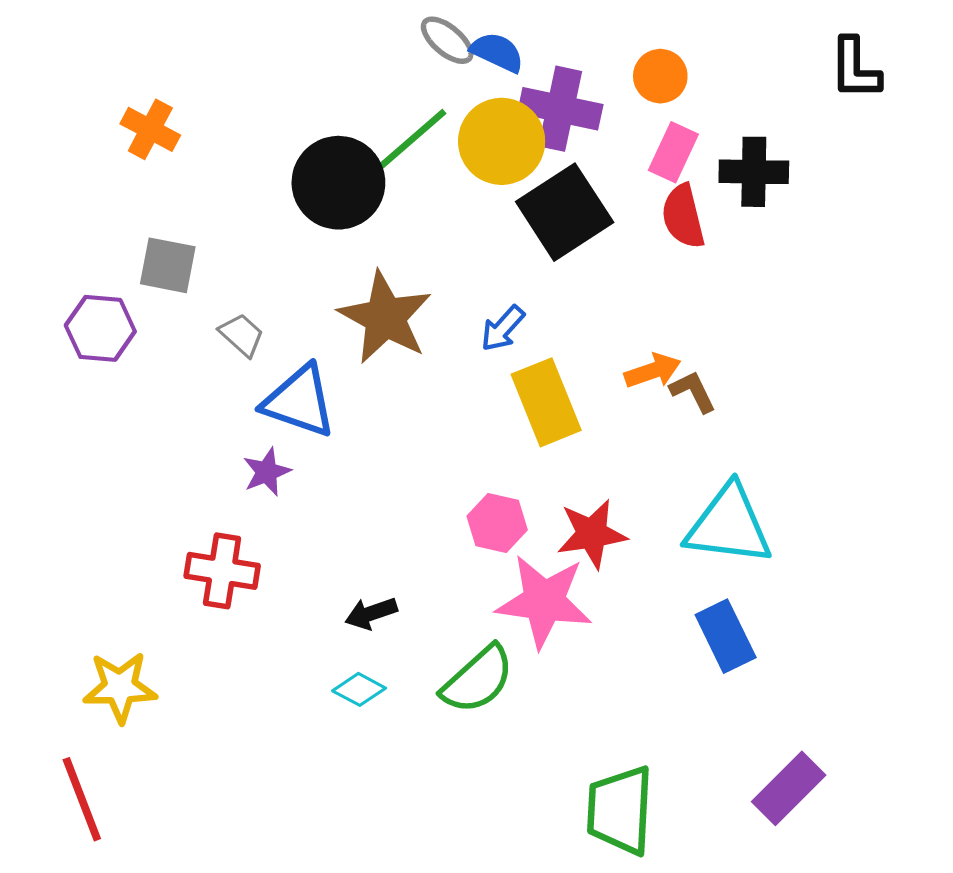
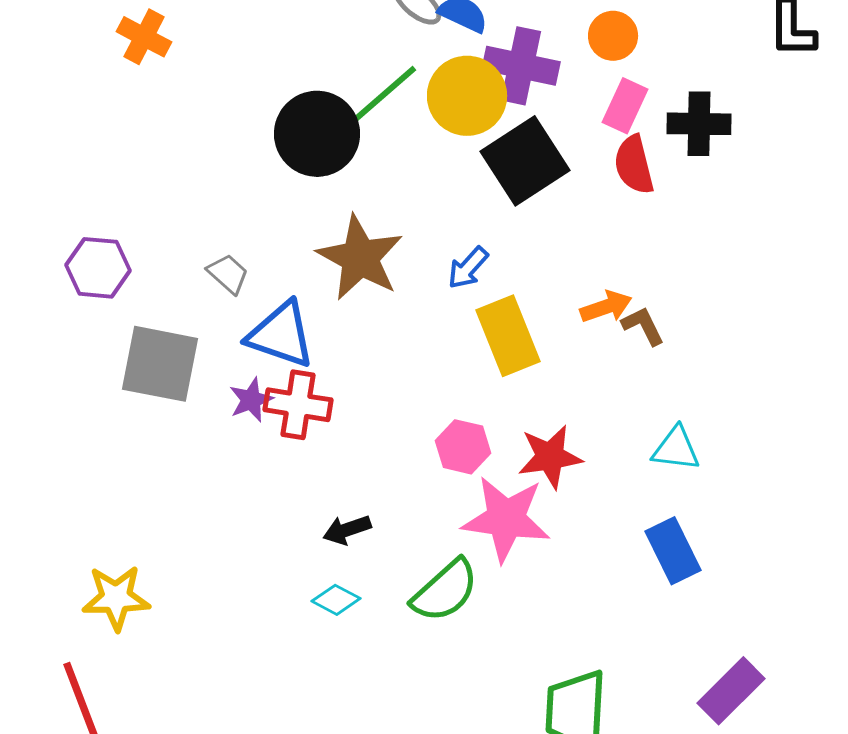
orange cross: (150, 129) -> (144, 37), moved
gray square: (168, 265) -> (160, 364), moved, size x1.5
cyan triangle: (729, 525) -> (676, 449), size x0.6
red cross: (222, 571) -> (298, 405), moved

